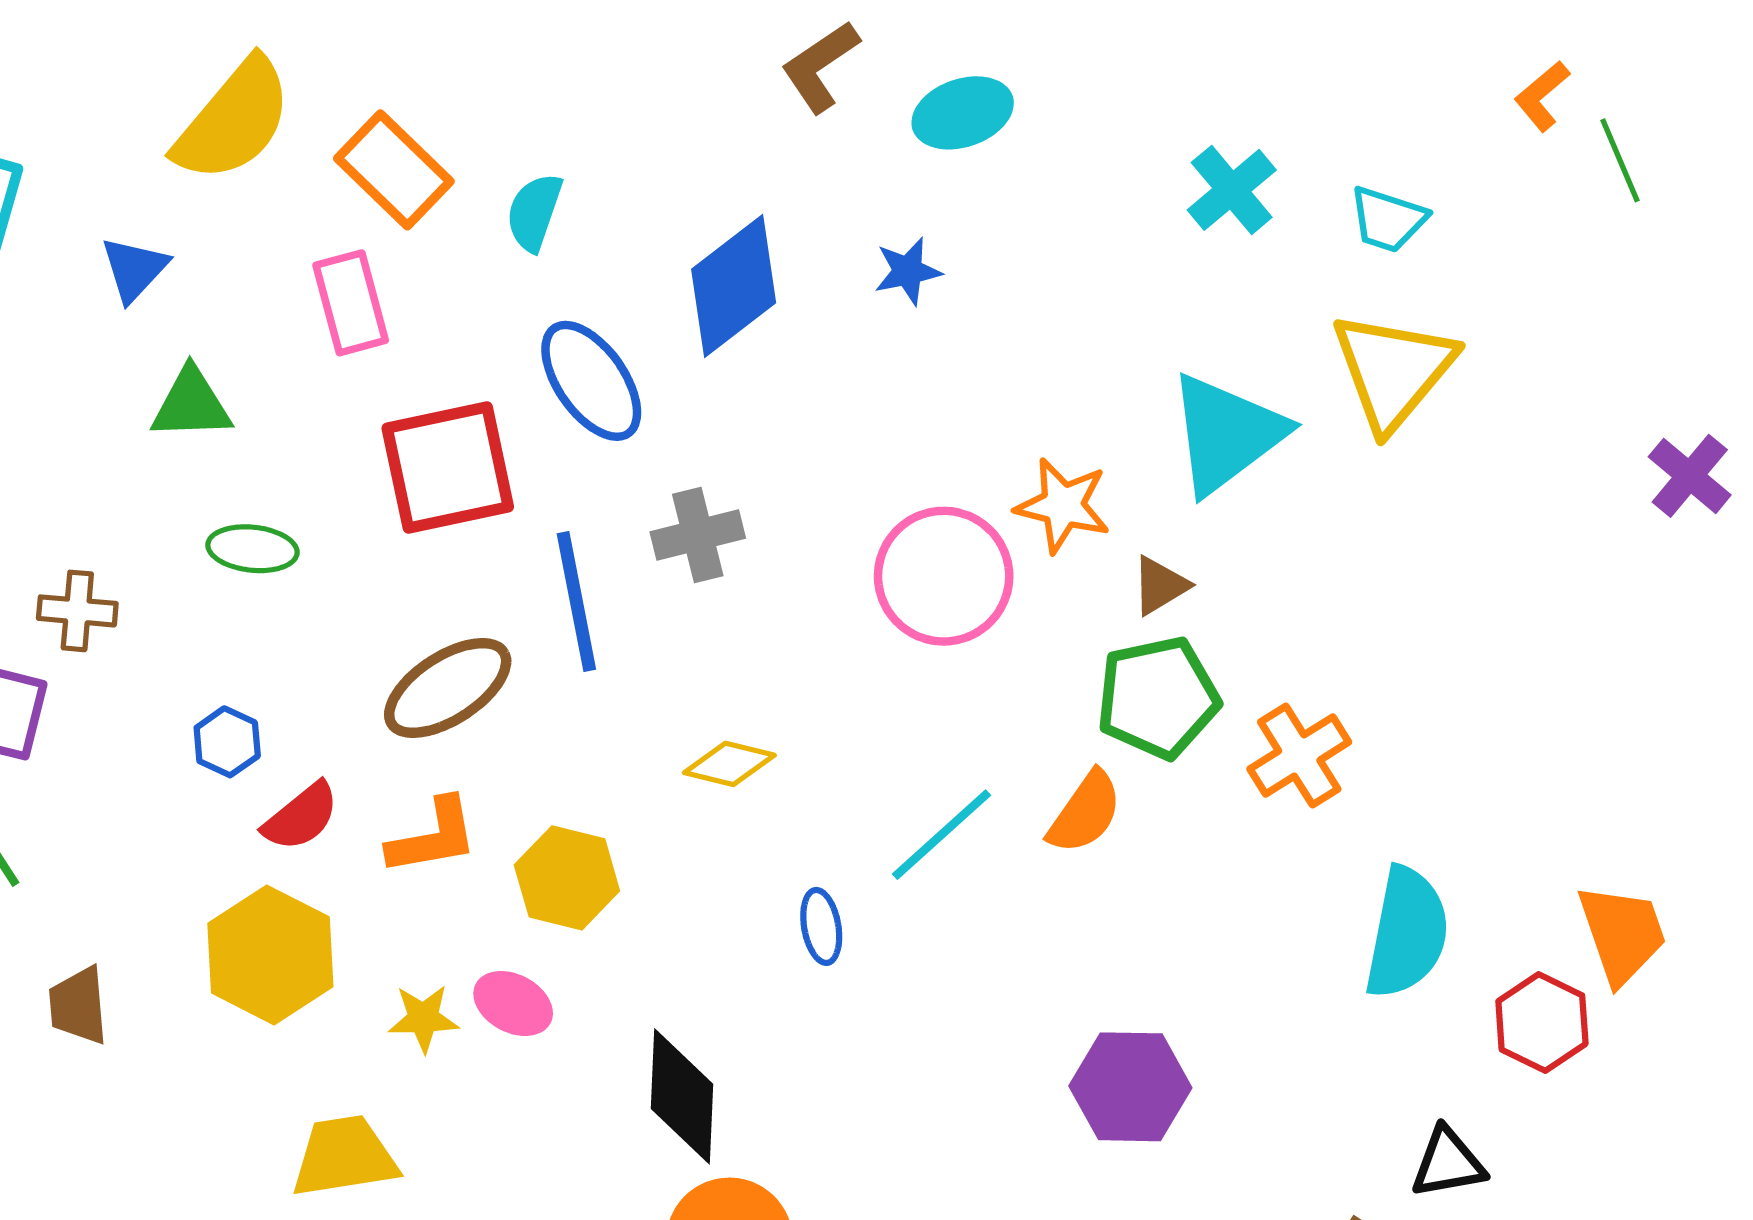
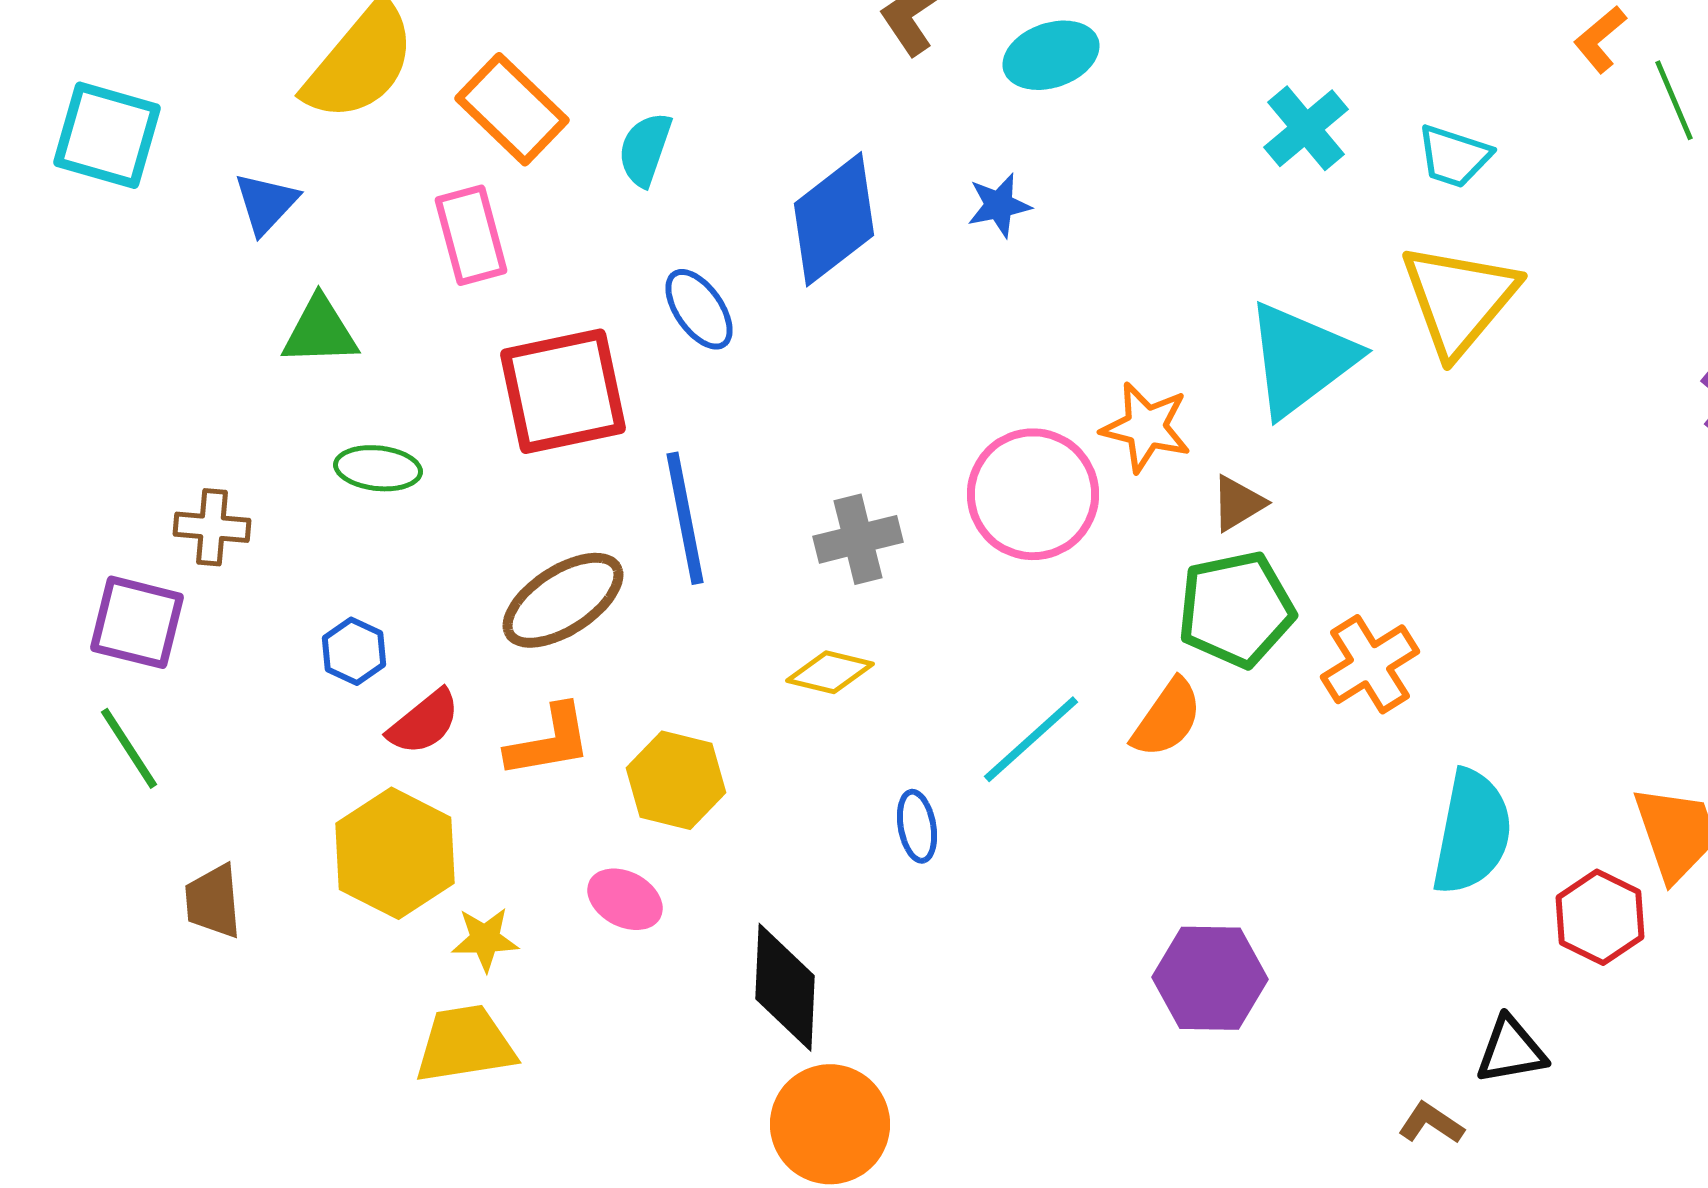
blue ellipse: (591, 381) -> (699, 309), size x0.7
gray cross: (698, 535) -> (858, 539), moved
yellow star: (423, 1018) -> (485, 939), moved

